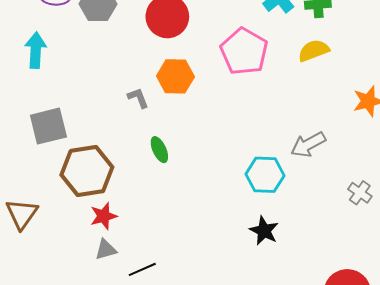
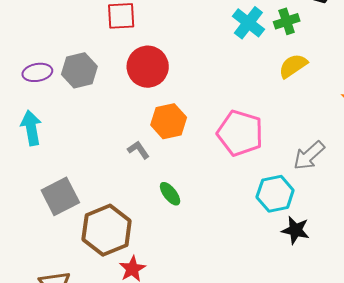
pink pentagon: (244, 51) -> (240, 133), moved
black star: (264, 231) -> (295, 230), moved

